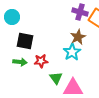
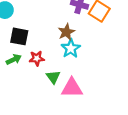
brown star: (78, 37) -> (66, 32), moved
green arrow: (20, 62) -> (14, 59), turned -32

